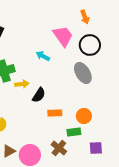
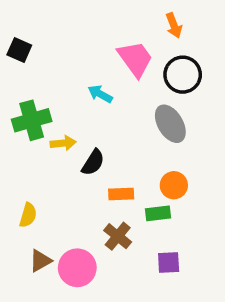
orange circle: (84, 116) -> (174, 185), moved
green rectangle: (74, 132) -> (158, 213), moved
brown cross: (59, 148) -> (118, 236), moved
purple square: (96, 148) -> (169, 263), moved

